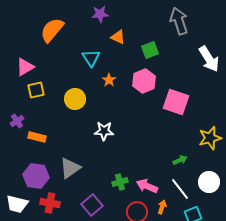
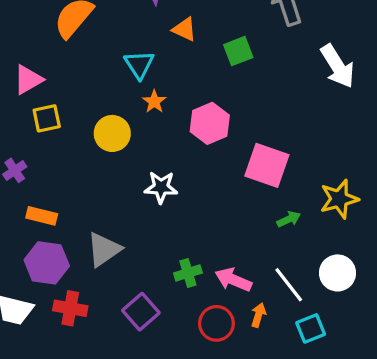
orange star: (109, 80) -> (154, 102), moved
pink hexagon: (144, 81) -> (210, 123), moved
pink square: (176, 102) -> (267, 165), moved
orange rectangle: (37, 137) -> (42, 216), moved
green arrow: (180, 160) -> (289, 219), moved

